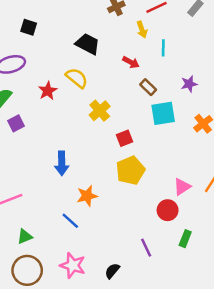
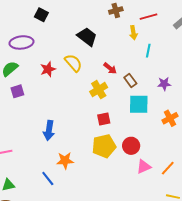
red arrow: (131, 62) -> (110, 68), moved
yellow cross: (100, 111) -> (99, 90), moved
red circle: (168, 210) -> (131, 146), moved

